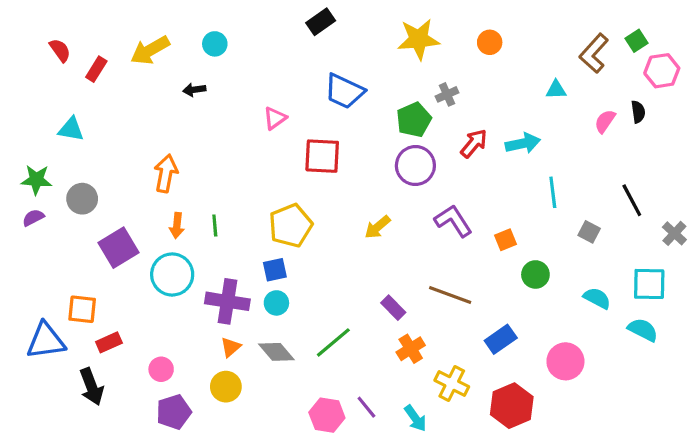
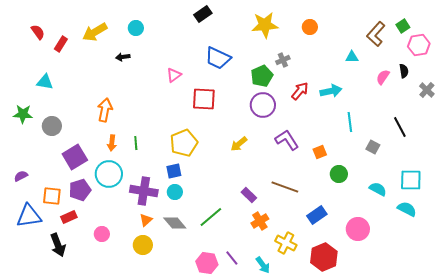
purple semicircle: (33, 218) -> (21, 176), moved
gray cross: (674, 233) -> (427, 90), moved
purple pentagon: (174, 412) -> (80, 190), moved

